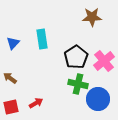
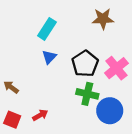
cyan rectangle: (42, 39) -> (47, 29), moved, turned 42
blue triangle: (13, 43) -> (49, 57), moved
red square: (11, 107) -> (12, 120), turned 35

